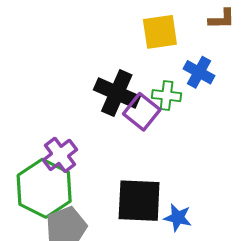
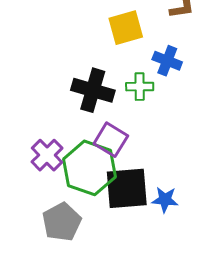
purple square: (142, 112) -> (111, 140), moved
green hexagon: (44, 188) -> (89, 168), moved

